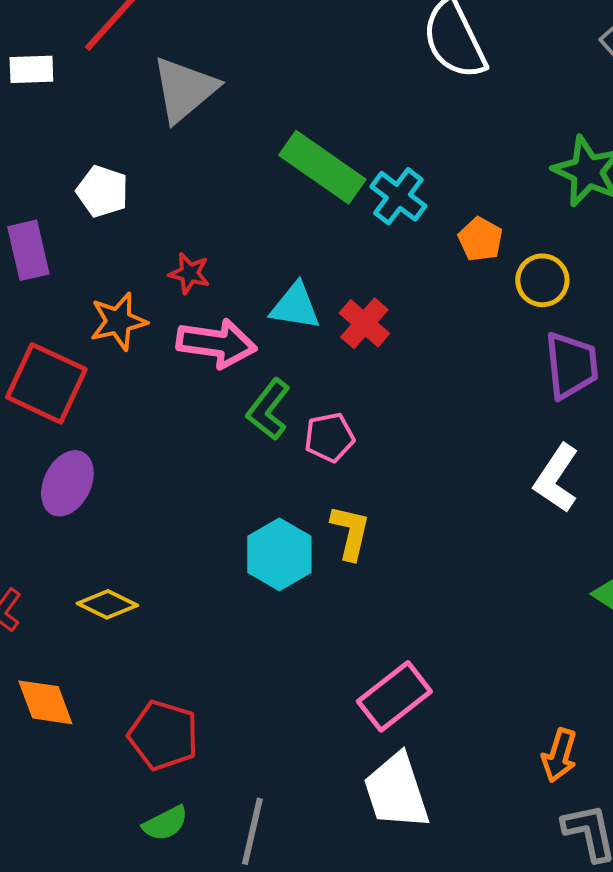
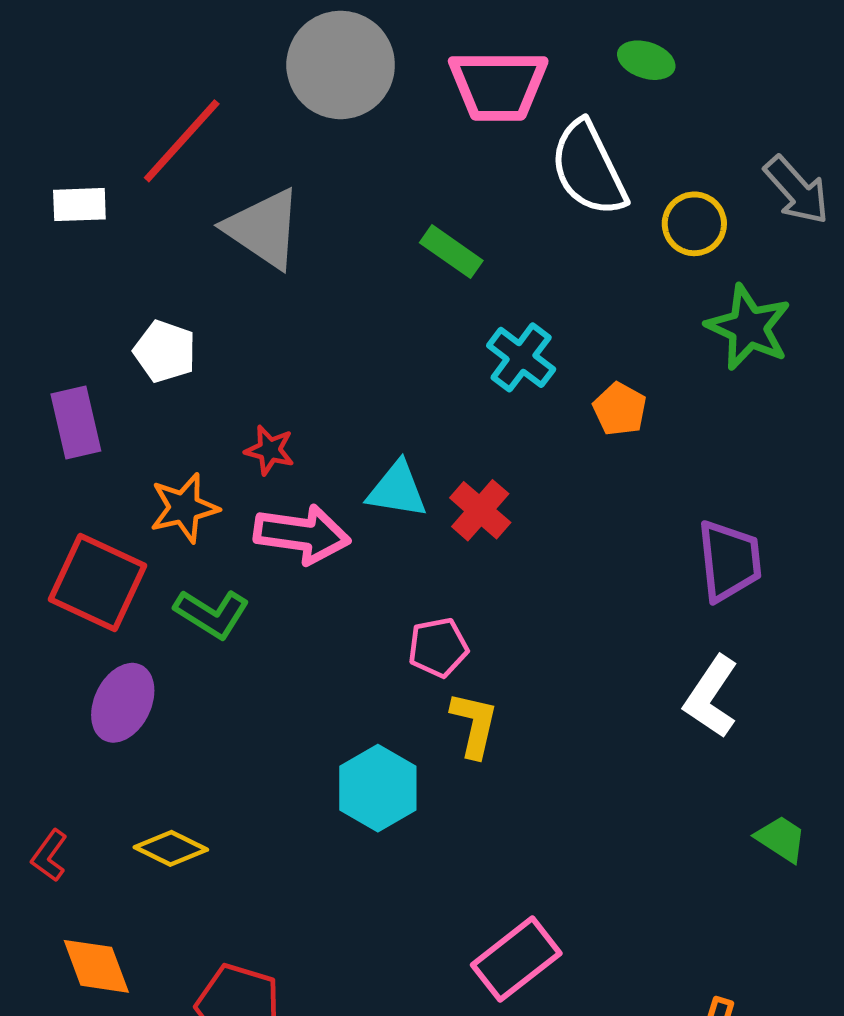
gray triangle: (184, 89) -> (264, 229), turned -46
green rectangle: (322, 167) -> (451, 252), moved, size x0.6
yellow circle: (542, 280) -> (694, 224), moved
green L-shape: (268, 409) -> (212, 614), moved, turned -96
yellow L-shape: (350, 532) -> (474, 724), moved

